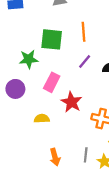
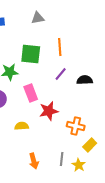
pink rectangle: (52, 82) -> (31, 93), turned -48
red star: (71, 102) -> (49, 111), turned 30

